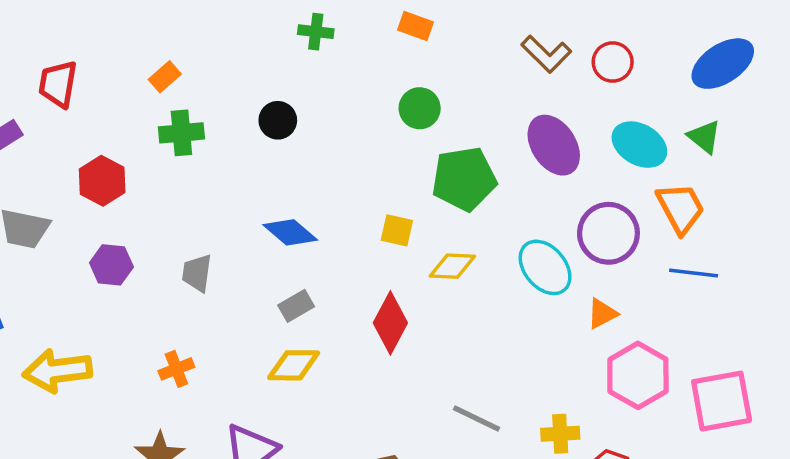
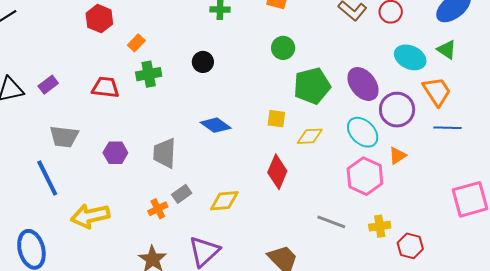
red trapezoid: (58, 84) -> (106, 87), moved, turned 92
purple ellipse: (554, 145) -> (363, 84), moved
red hexagon: (102, 181) -> (99, 19), moved
gray trapezoid: (197, 273) -> (165, 153), size x1.4
gray rectangle: (296, 306) -> (182, 194), moved
pink hexagon: (638, 375) -> (365, 176), moved

